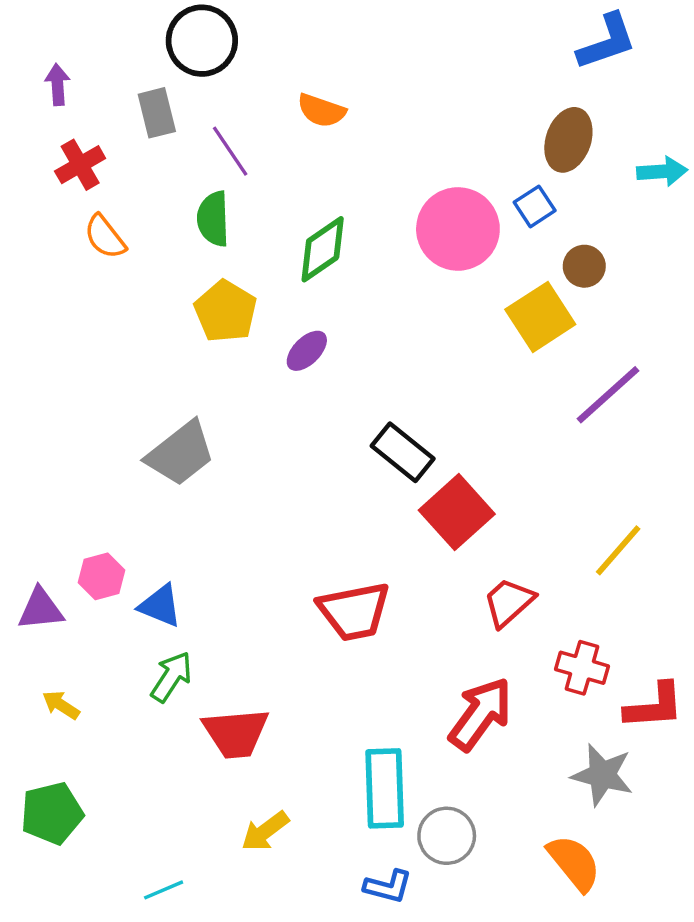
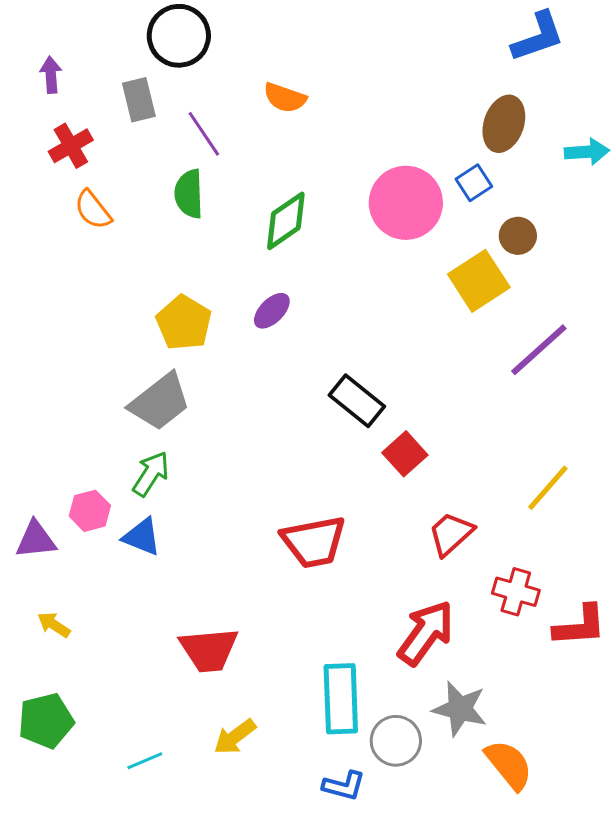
yellow pentagon: (226, 311) -> (184, 323), moved
red square: (457, 512) -> (405, 454), size x0.7
green arrow: (171, 677) -> (151, 474), moved
gray star: (602, 775) -> (460, 709), moved
cyan line: (164, 890) -> (145, 761), moved

